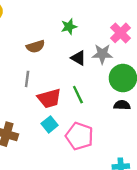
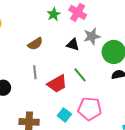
green star: (69, 27) -> (54, 14), moved
pink cross: (120, 33) -> (78, 12), moved
cyan square: (50, 124) -> (64, 115), moved

